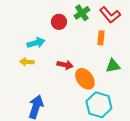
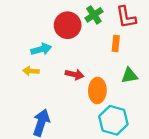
red L-shape: (110, 15) -> (126, 17), turned 30
red circle: (59, 22) -> (68, 25), size x1.5
orange ellipse: (85, 79) -> (97, 90), turned 40

